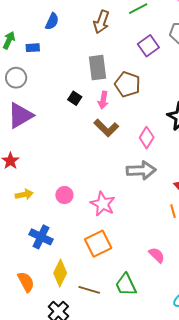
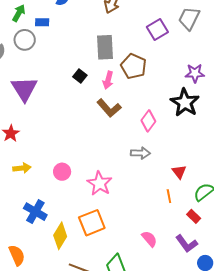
gray circle: (16, 78) -> (25, 40), moved
purple triangle: (20, 115) -> (24, 89), turned -36
gray arrow: (141, 170) -> (140, 153), size x0.7
yellow diamond: (60, 273) -> (60, 236), moved

